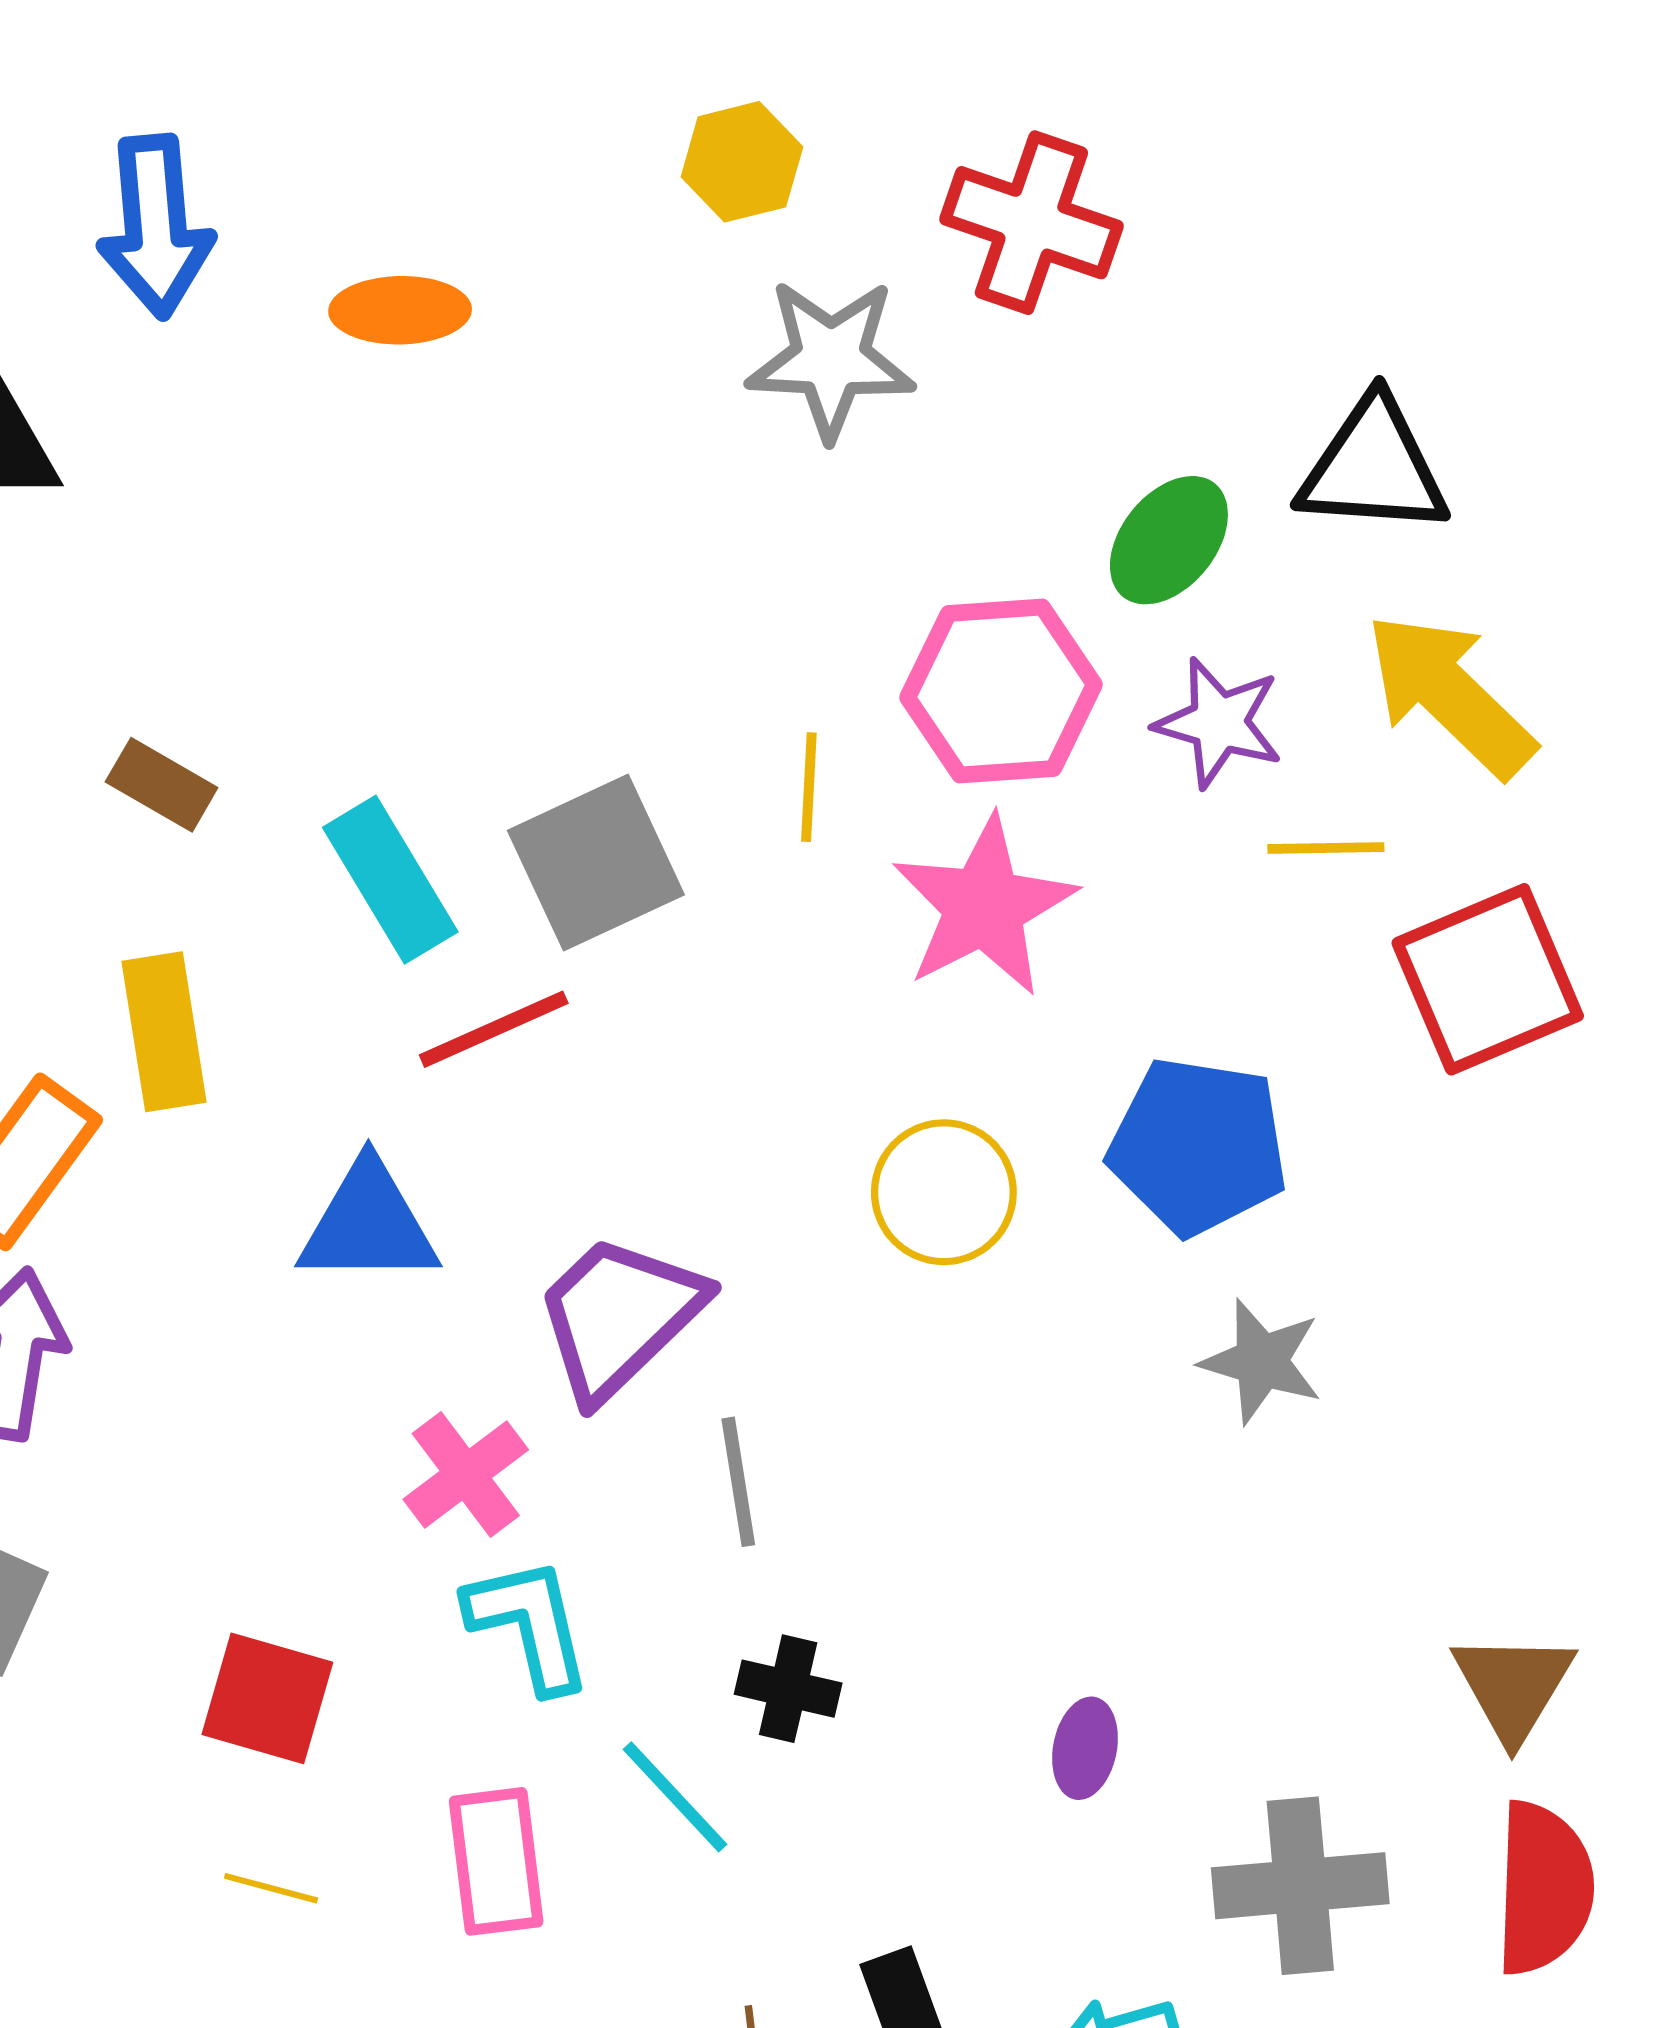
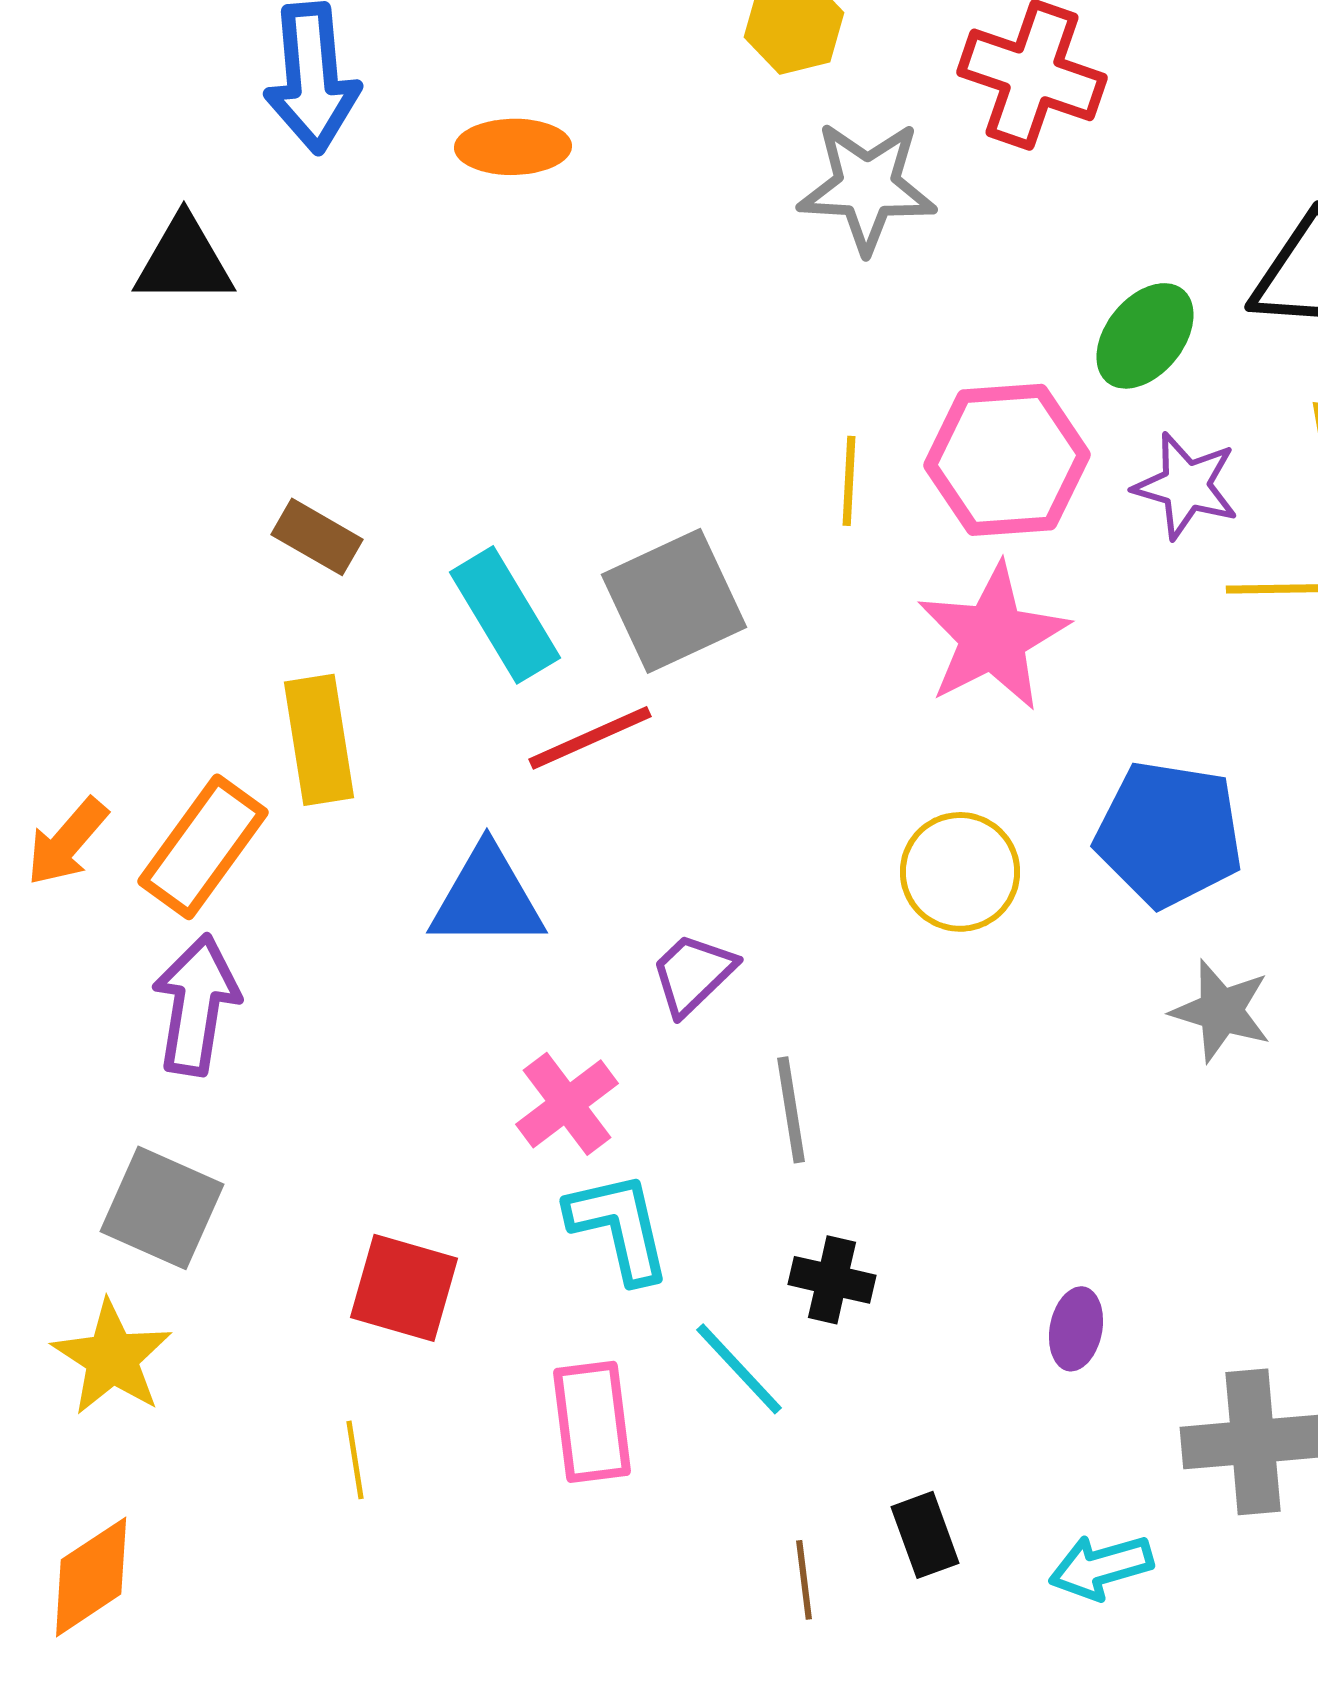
yellow line: (809, 787) -> (849, 481), moved
purple trapezoid: (619, 1316) -> (693, 974), size x0.6
yellow line: (271, 1888) -> (355, 1460), moved, turned 66

